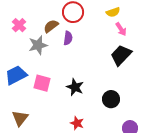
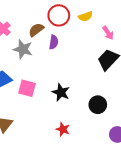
yellow semicircle: (113, 12) -> (85, 16), moved
gray star: (38, 45) -> (23, 49), turned 30

